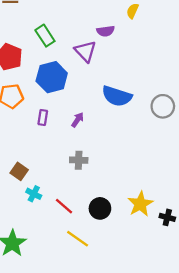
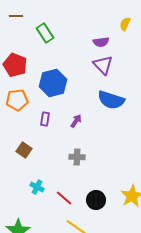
green rectangle: (45, 36) -> (45, 33), moved
purple triangle: (85, 51) -> (103, 65), moved
brown square: (19, 171) -> (24, 150), moved

